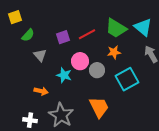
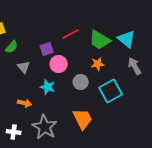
red line: (87, 34) -> (71, 34), moved
pink circle: (80, 61) -> (59, 64), moved

